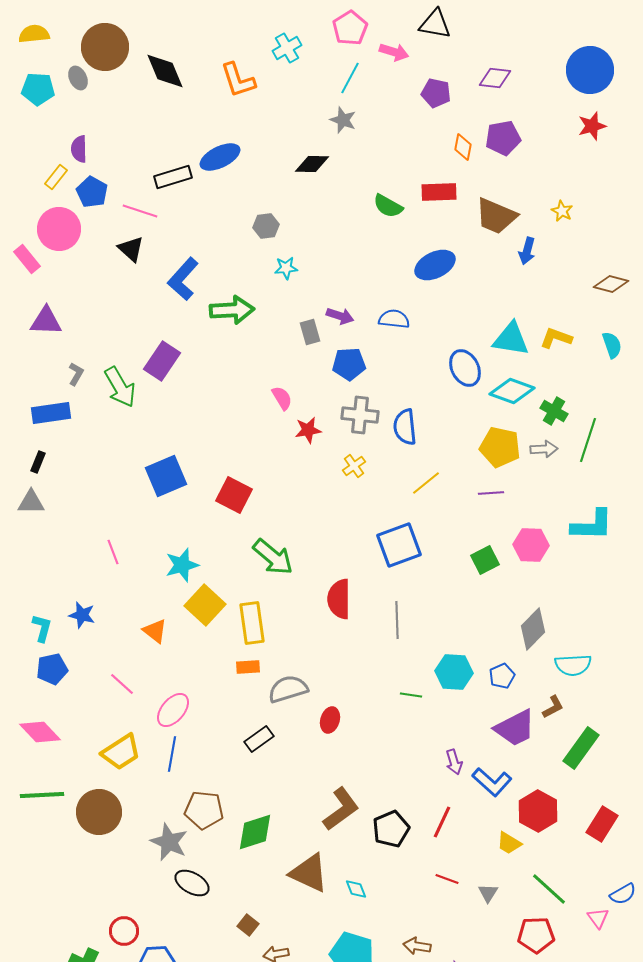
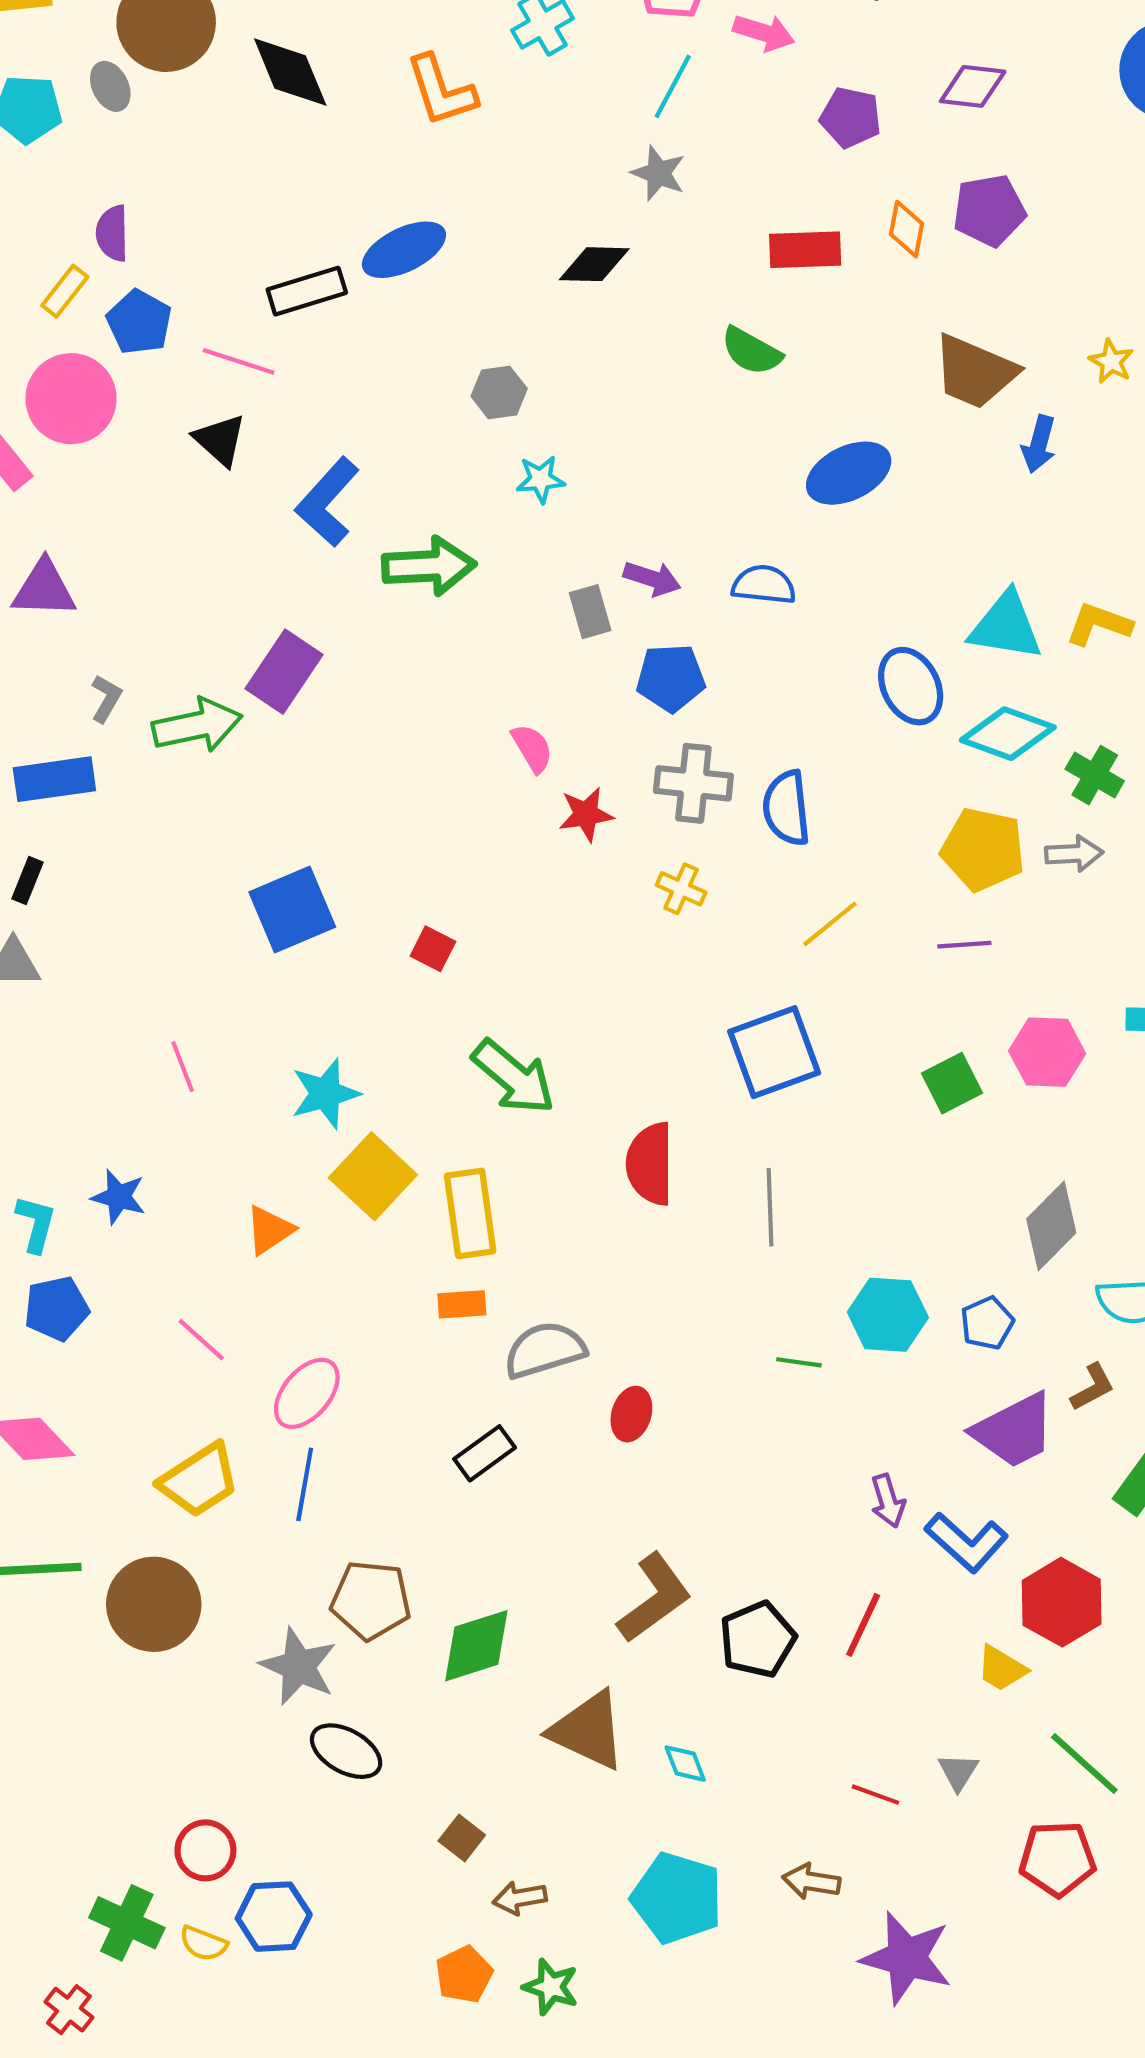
red rectangle: (439, 192) -> (805, 250), moved
green arrow: (120, 387) -> (197, 725), turned -72
yellow cross: (354, 466) -> (681, 889), turned -30
red square: (234, 495) -> (433, 949), size x0.6
orange triangle: (155, 631) -> (270, 1230), turned 48
red line: (447, 879) -> (875, 1795), moved

